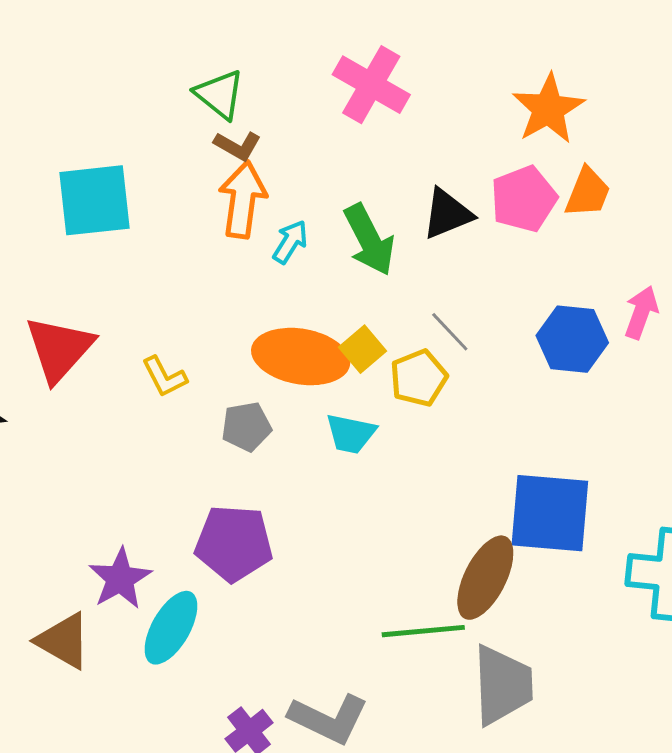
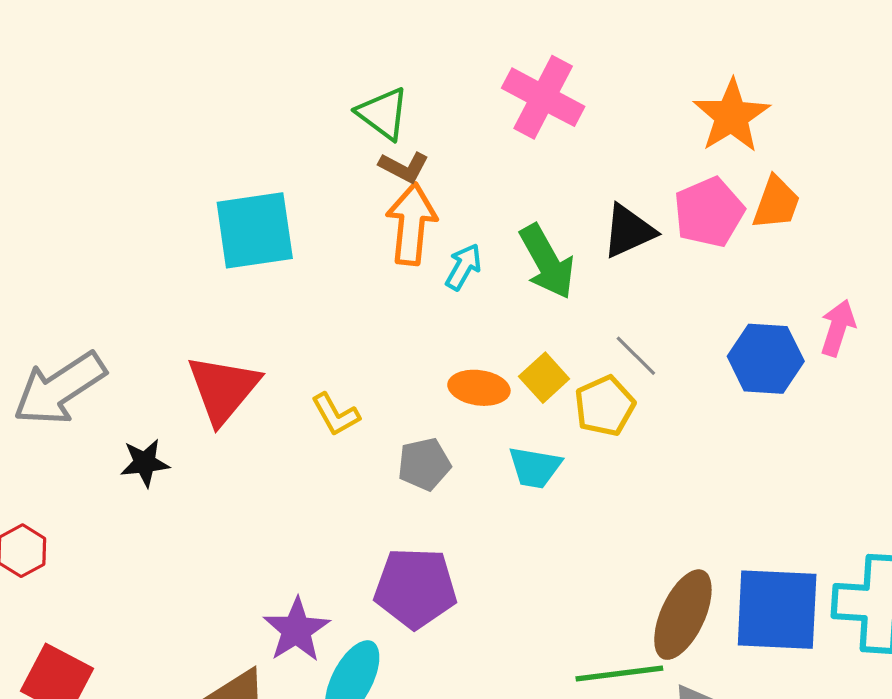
orange ellipse: (301, 357) -> (479, 388), size x0.6
blue square: (550, 513) -> (777, 610), moved

